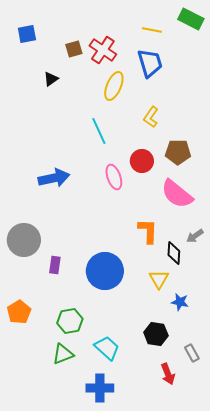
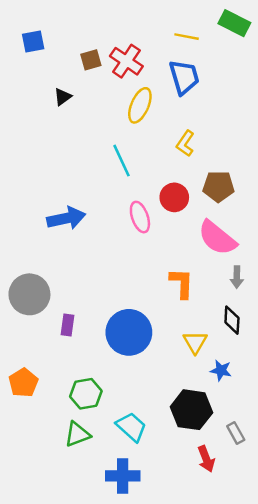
gray arrow: (195, 236) -> (237, 277), moved, turned -54
black diamond: (174, 253) -> (232, 320), moved
black hexagon: (156, 334) -> (191, 410), size x1.4

